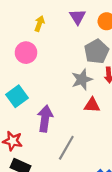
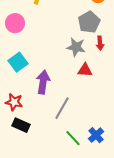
pink circle: (26, 53) -> (15, 23), moved
gray star: (82, 79) -> (76, 47), turned 30

